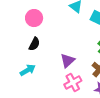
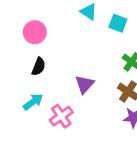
pink cross: (73, 83) -> (61, 116), moved

